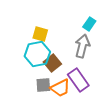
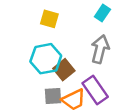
cyan rectangle: (89, 24) -> (102, 13), moved
yellow square: (40, 34) -> (49, 19), moved

